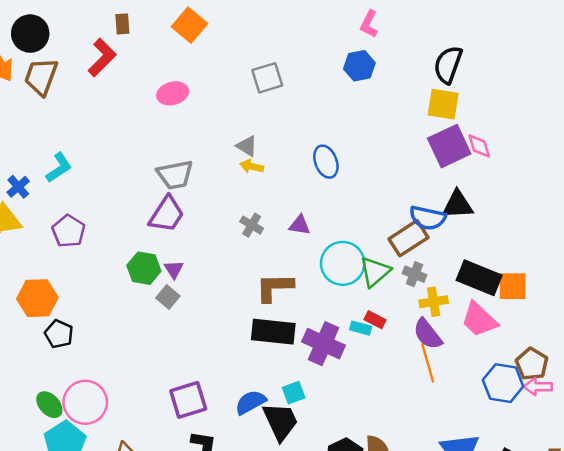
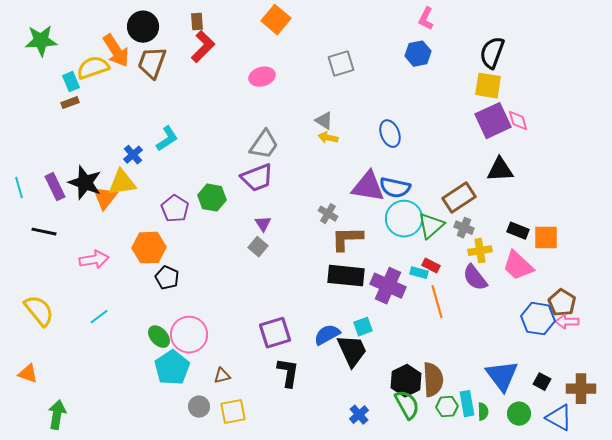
brown rectangle: (122, 24) -> (197, 22), moved
gray trapezoid: (175, 175) -> (264, 145), turned -44
purple trapezoid: (167, 214) -> (257, 178), turned 36
blue semicircle: (428, 218) -> (395, 188), moved
gray cross: (252, 225) -> (328, 214), moved
purple triangle: (300, 225) -> (368, 187), size x1.8
purple pentagon: (69, 231) -> (175, 209), moved
green hexagon: (144, 268) -> (212, 198), moved
black rectangle: (479, 278) -> (518, 231), size x0.6
orange line: (428, 363) -> (437, 302), moved

